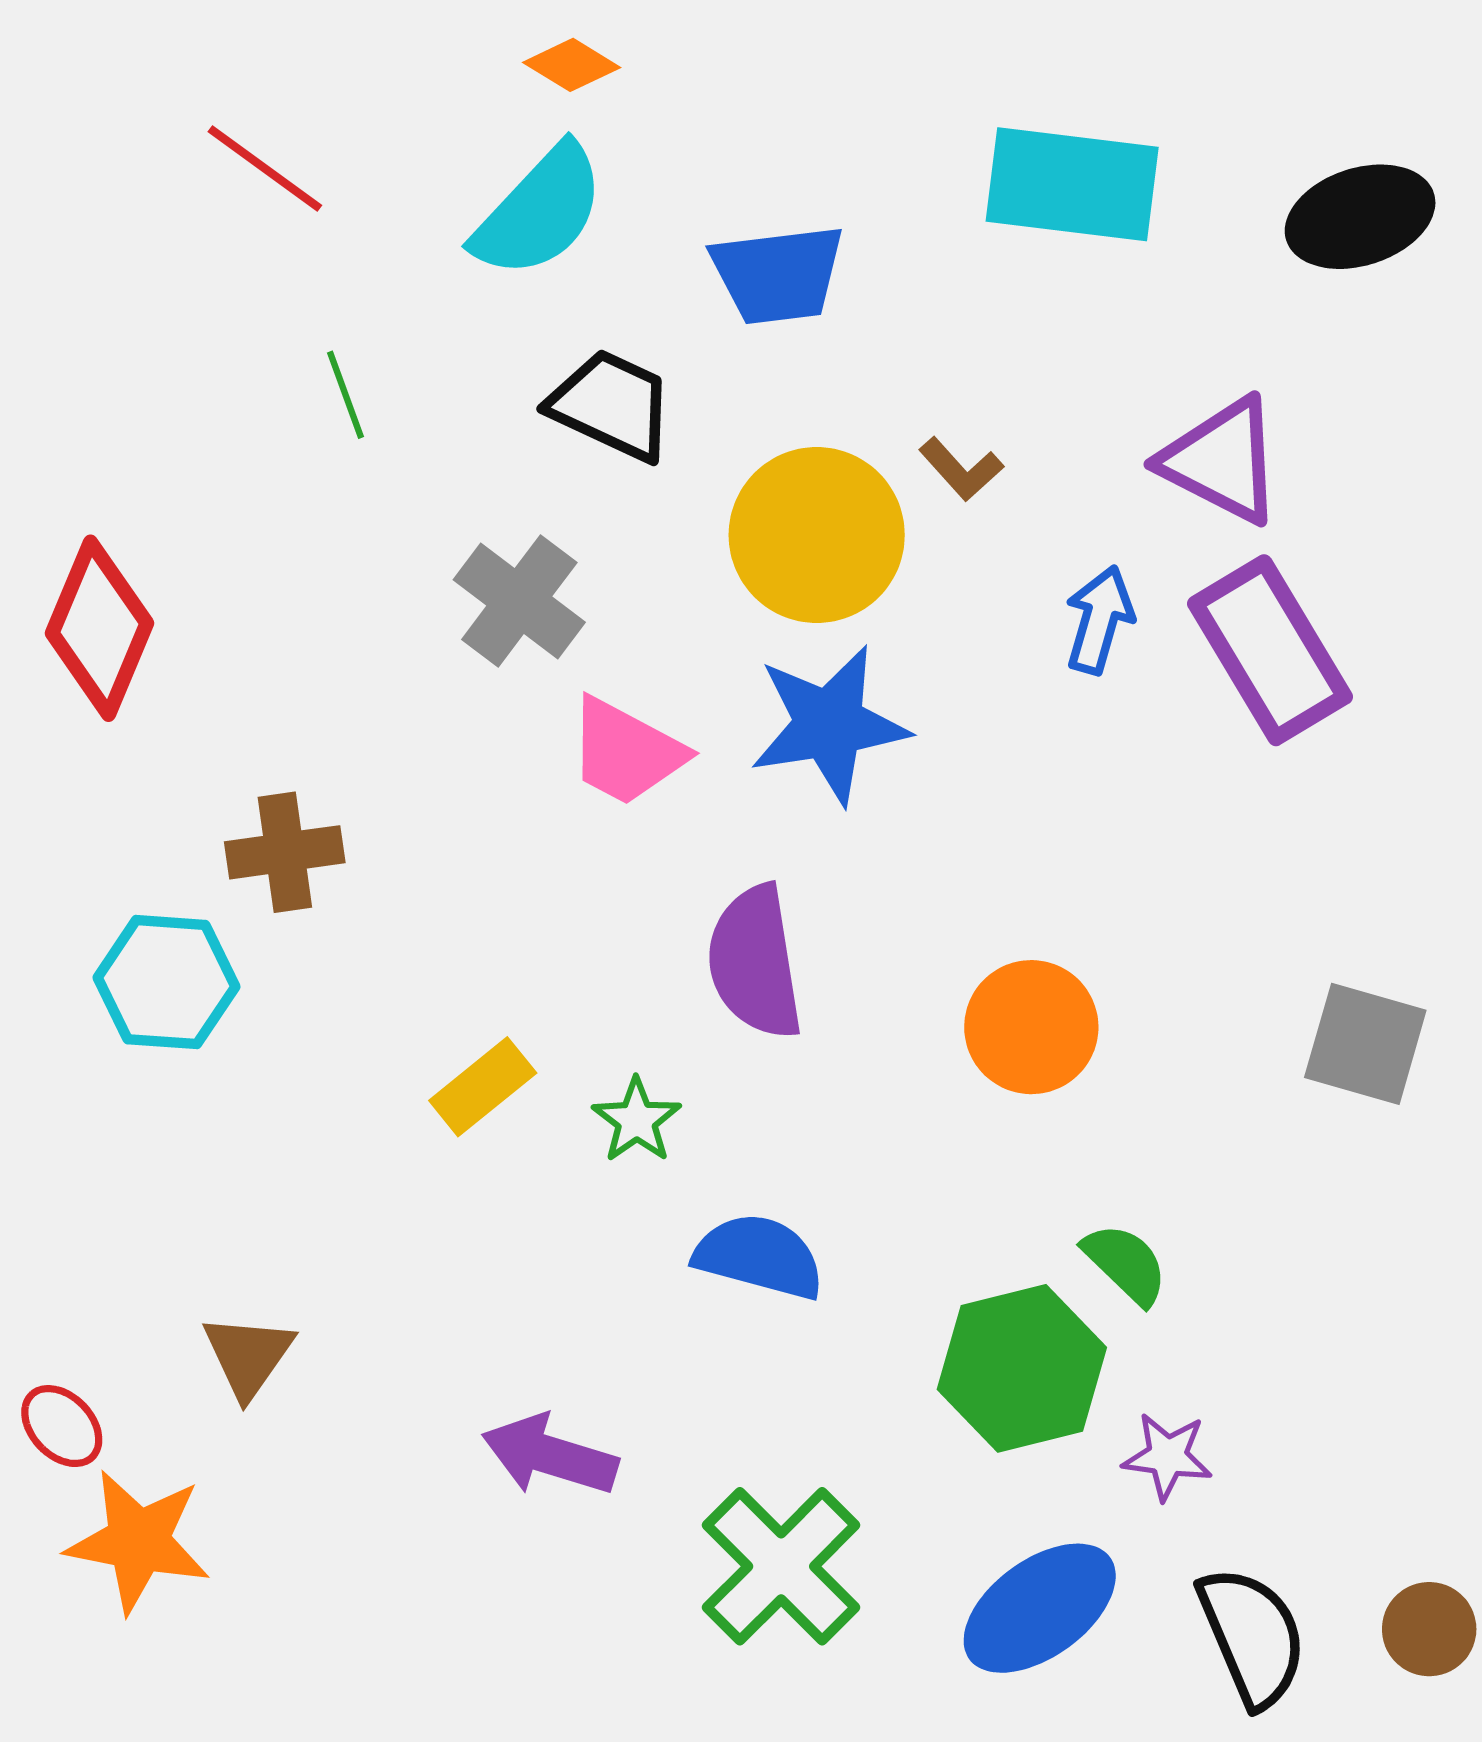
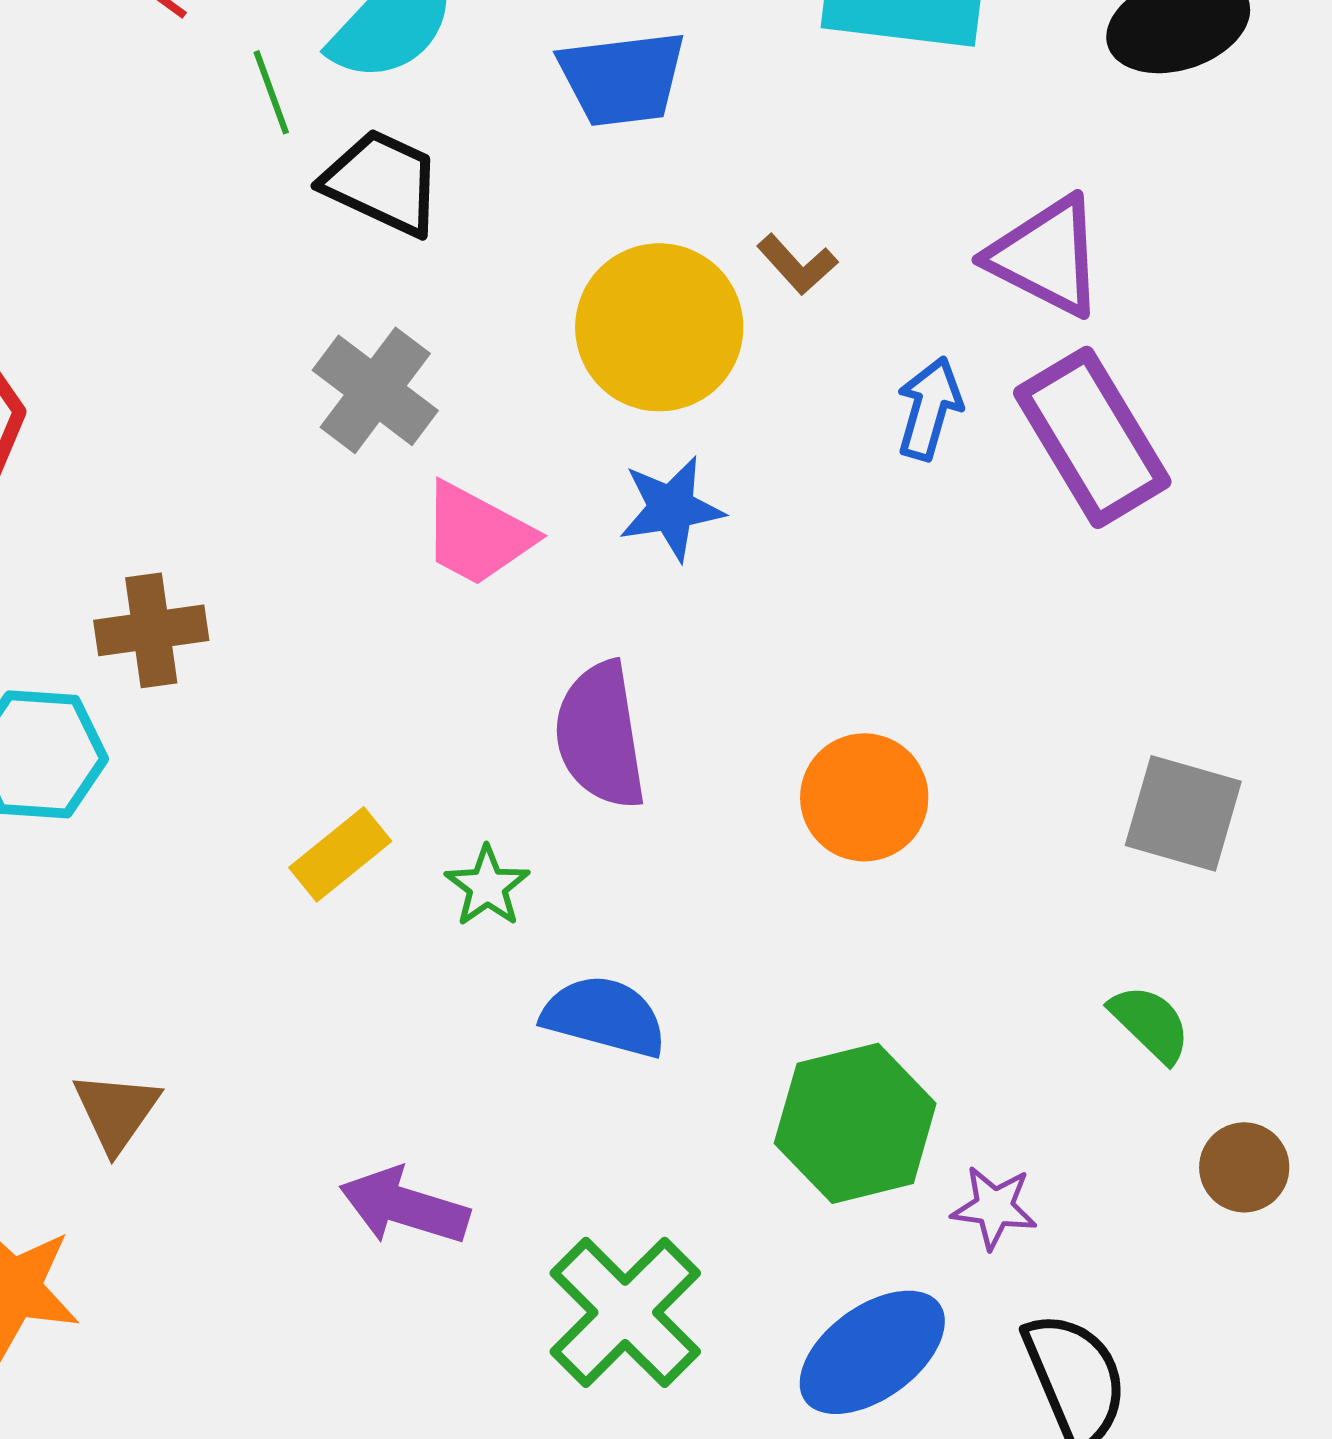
green line: (346, 395) -> (271, 92), moved
black trapezoid: (611, 405) -> (382, 182), moved
blue star: (829, 725) -> (671, 508), size x0.7
green semicircle: (1126, 1264) -> (1150, 1023), moved
brown circle: (1429, 1629) -> (1244, 1167), moved

